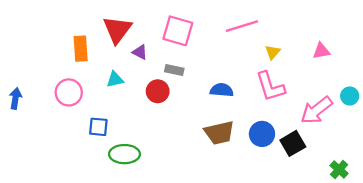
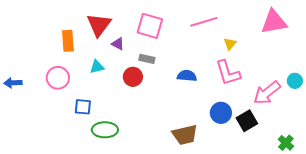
pink triangle: (321, 51) -> (274, 22), moved, size x1.8
blue arrow: (15, 98) -> (13, 83), turned -102
brown trapezoid: (219, 133) -> (185, 135), moved

